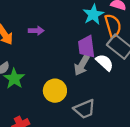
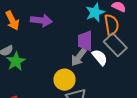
purple arrow: (36, 31) -> (41, 20), size x1.5
yellow circle: (55, 91) -> (64, 80), moved

